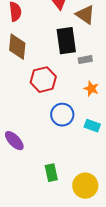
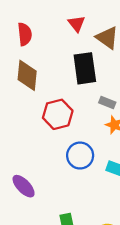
gray rectangle: (85, 60) -> (107, 102), moved, turned 32

